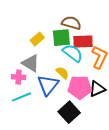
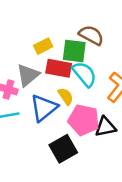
red rectangle: (83, 41) -> (59, 68), moved
gray triangle: (31, 63) -> (28, 75), turned 36

